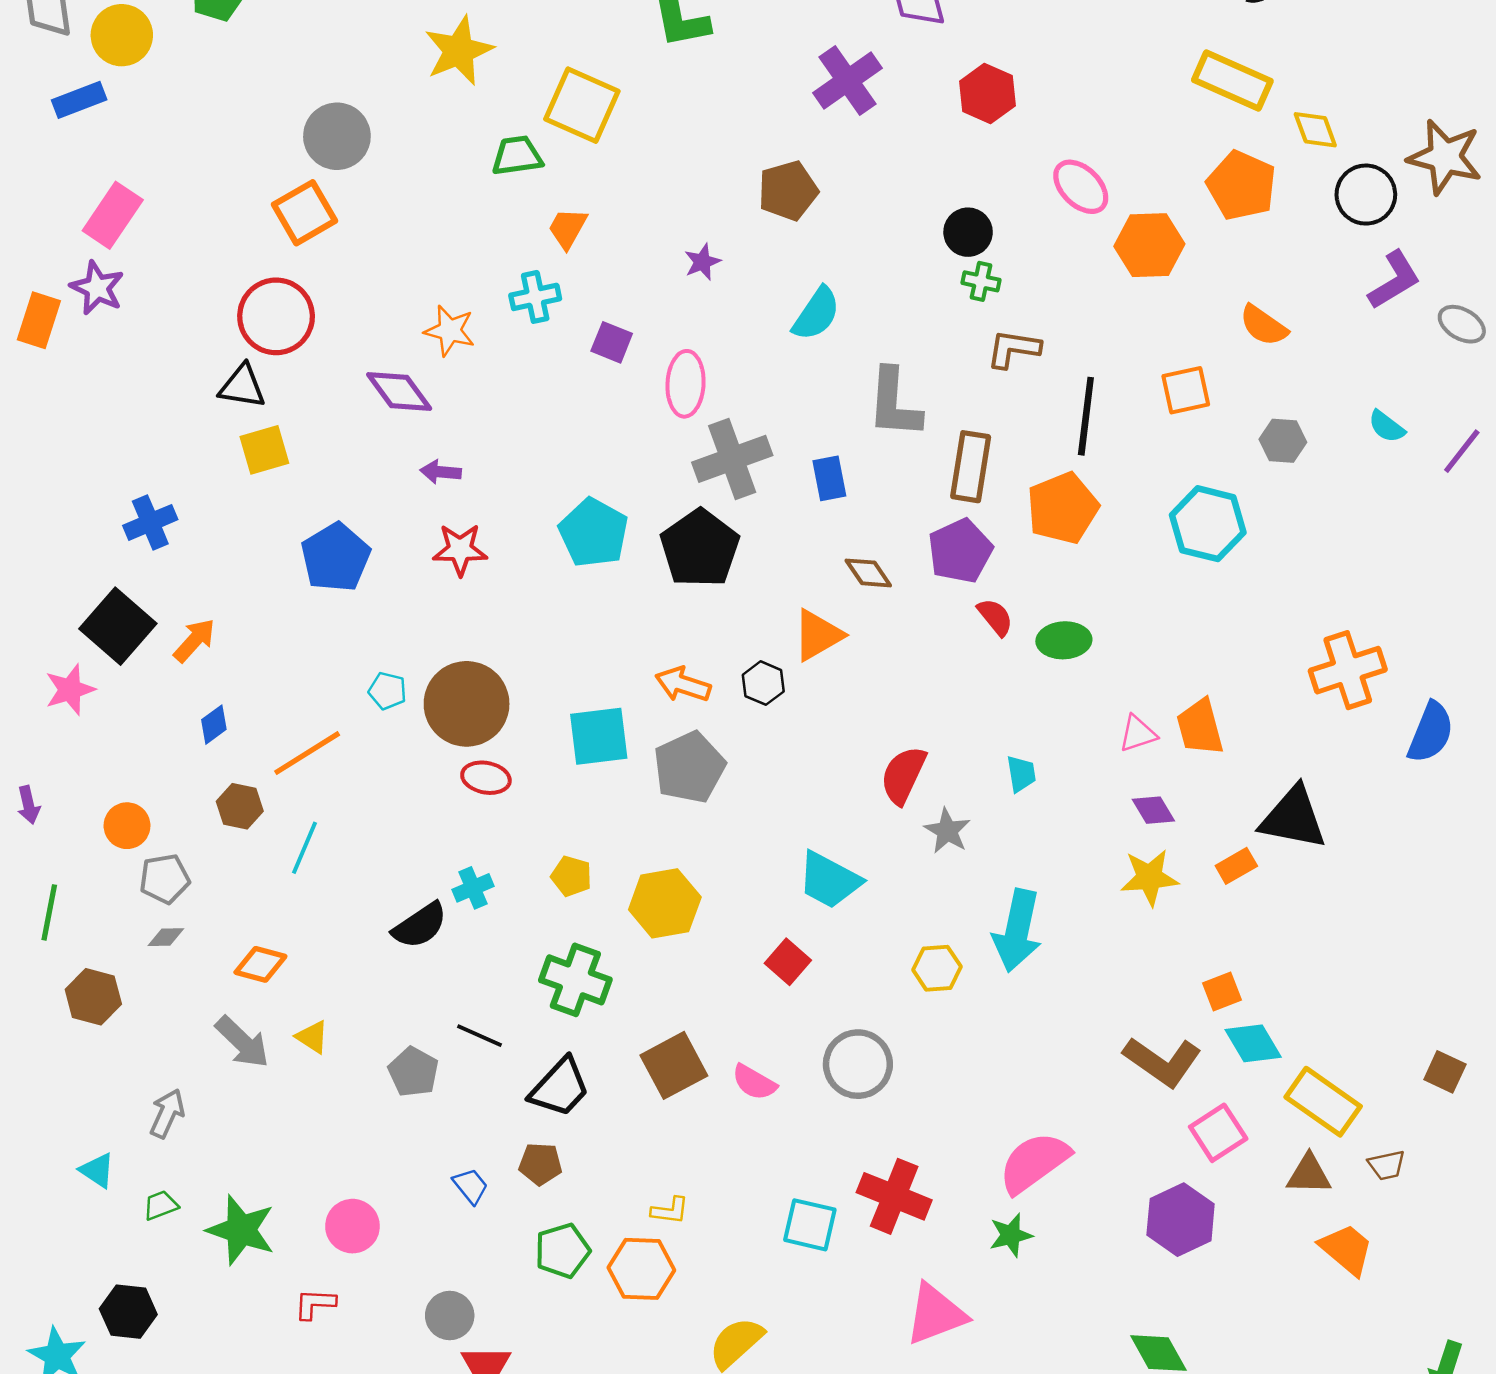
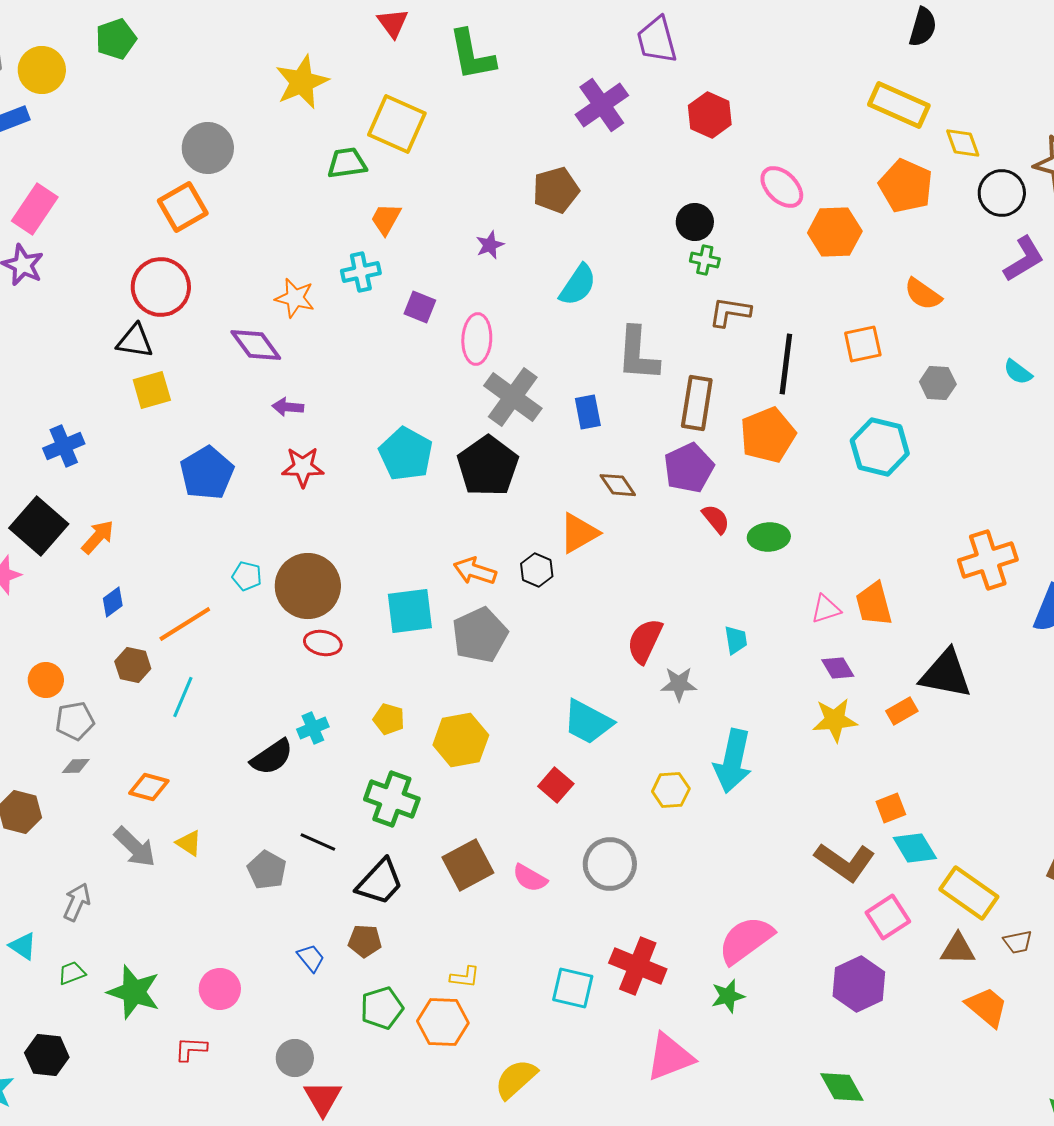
gray cross: (732, 459) -> (513, 397), turned -34
gray star: (947, 831) -> (679, 684), turned -30

